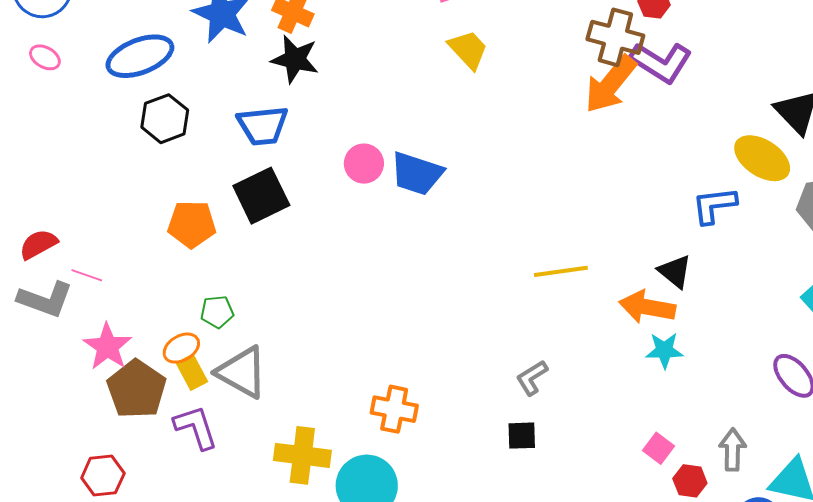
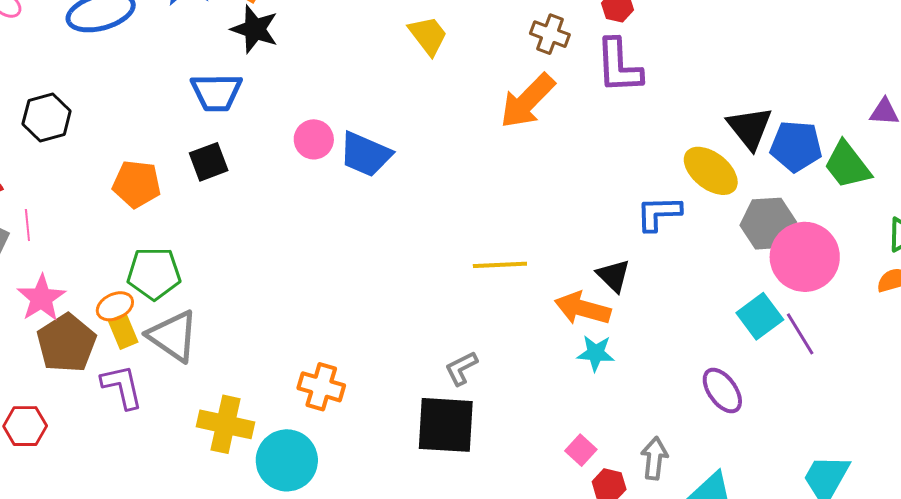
brown cross: (615, 37) -> (550, 34), moved, size x0.7
purple L-shape: (661, 62) -> (619, 66), turned 50
orange arrow: (610, 84) -> (527, 101), moved
black hexagon: (165, 119) -> (47, 117), moved
black square: (261, 196) -> (209, 162), size x0.7
pink line: (87, 275) -> (27, 225), turned 60
green pentagon: (217, 312) -> (154, 273), size x1.6
black square: (522, 436) -> (446, 425), size x2.0

